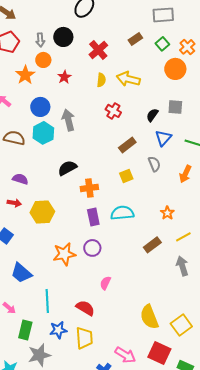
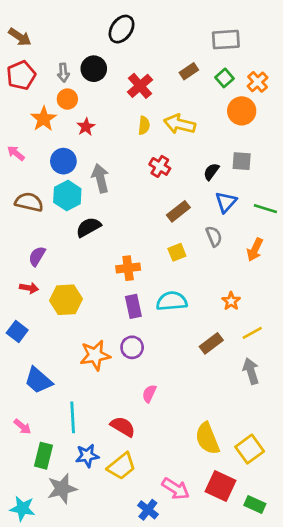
red star: (64, 77) -> (86, 127), moved
black semicircle: (67, 168) -> (88, 227), moved
purple semicircle: (20, 179) -> (37, 256), turned -77
yellow trapezoid: (84, 338) -> (122, 466), turned 55

